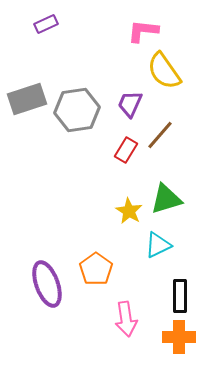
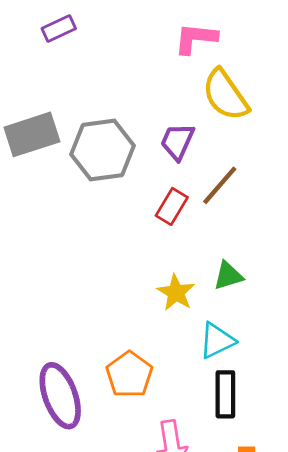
green triangle: (166, 199) -> (228, 276), size x0.7
black rectangle: (180, 296) -> (225, 394), moved

